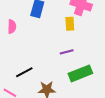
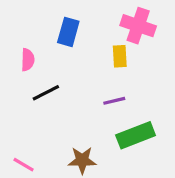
black line: (24, 72) -> (46, 93), moved

